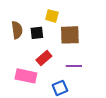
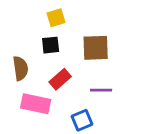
yellow square: (52, 16) -> (56, 18), moved, turned -32
brown semicircle: (17, 30) -> (20, 68), moved

